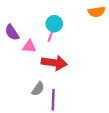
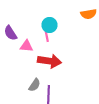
pink line: (51, 35) -> (46, 35), turned -32

